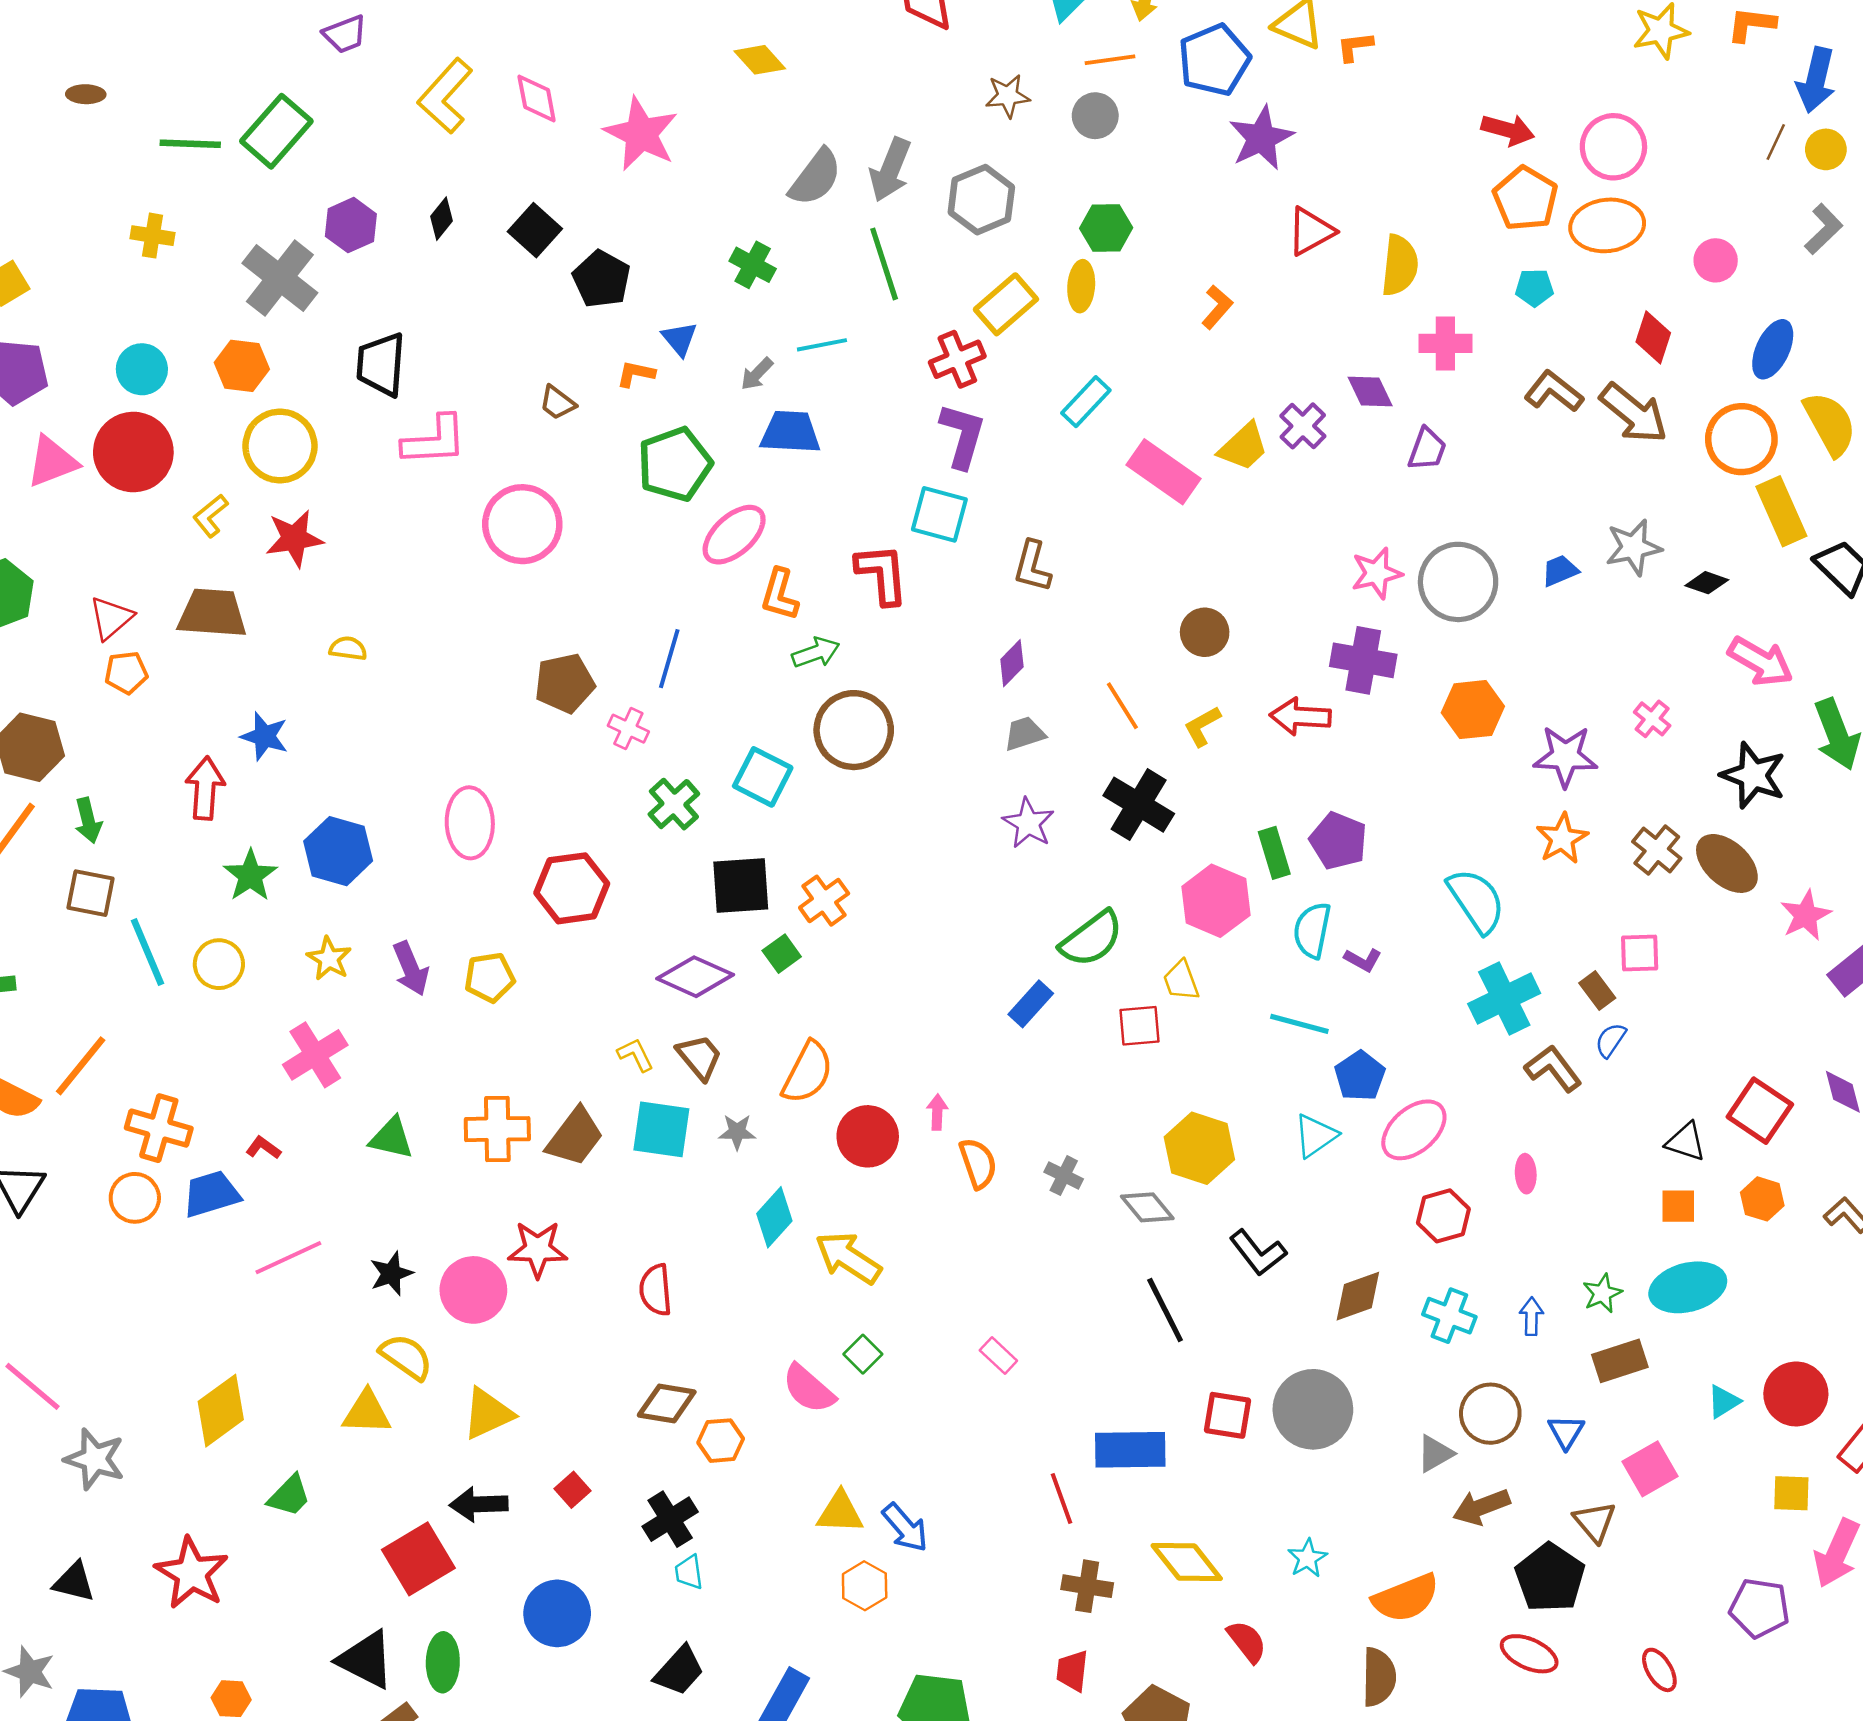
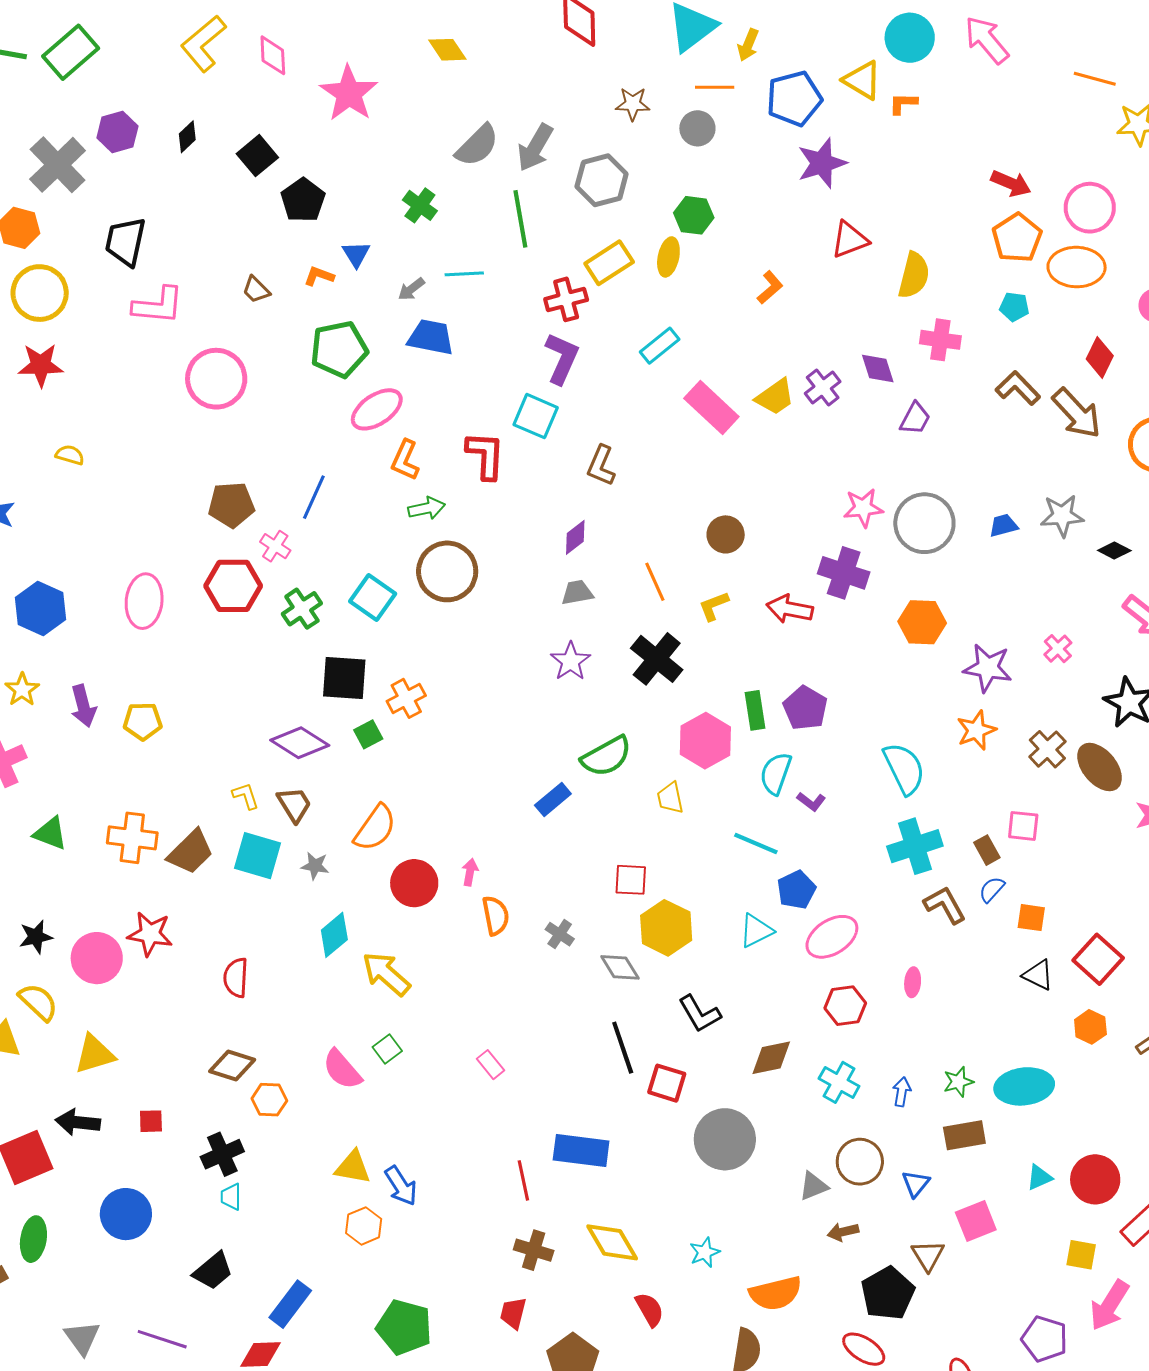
red hexagon: (572, 888) -> (233, 586), moved
red square: (1139, 1026) -> (631, 880), moved
orange square: (1678, 1206) -> (1031, 918), moved
red square: (1227, 1415) -> (667, 1083), moved
red square: (573, 1490) -> (151, 1121), turned 32
brown arrow: (1481, 1507) -> (843, 1232), size x0.7

